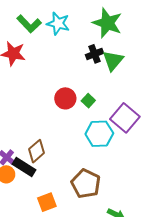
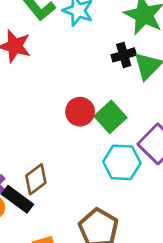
green square: (88, 101) -> (110, 117), size x1.6

